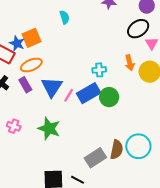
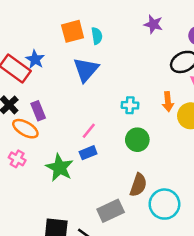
orange square: (31, 38) -> (73, 31), moved
orange ellipse: (31, 65) -> (25, 129), moved, turned 45
blue triangle: (52, 87) -> (86, 70), moved
blue rectangle: (89, 93) -> (88, 153), moved, size x0.6
brown semicircle: (117, 150) -> (138, 185), moved

